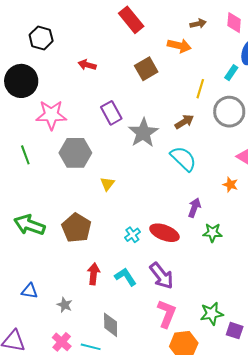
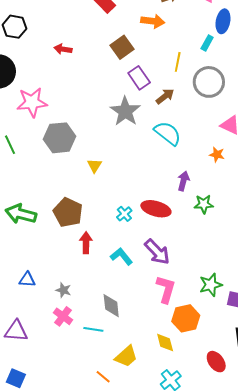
purple rectangle: (111, 113) -> (139, 78), moved
red arrow: (94, 274) -> (86, 243), moved
pink cross: (62, 342) -> (63, 316), moved

